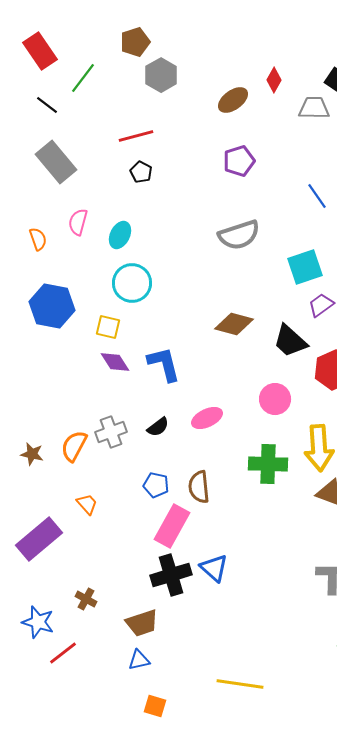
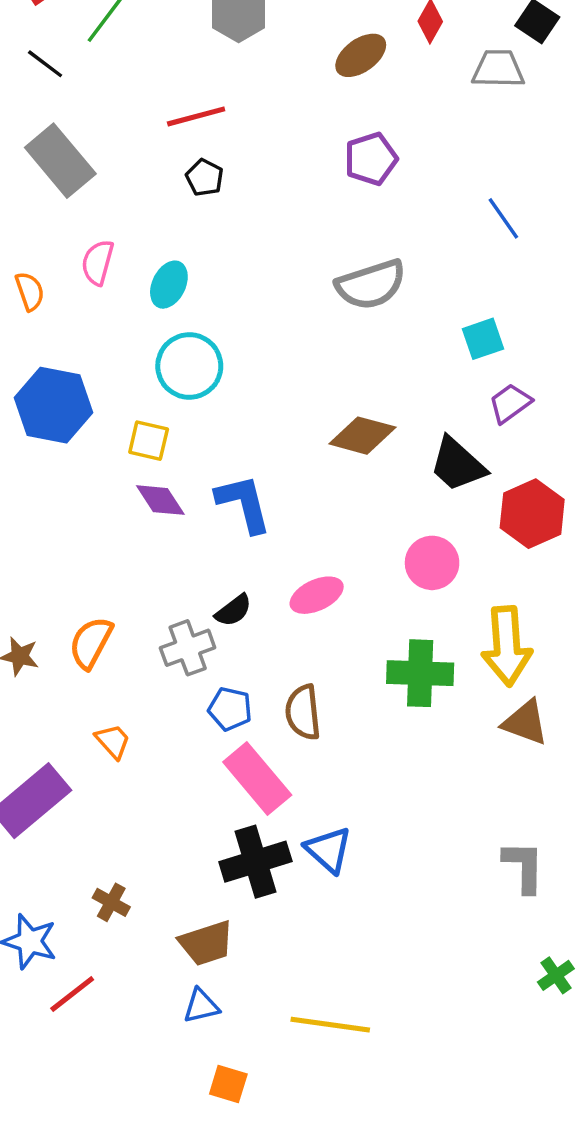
cyan square: (305, 267) -> (483, 339), size x0.7
gray cross: (111, 432) -> (188, 648), moved
pink rectangle: (172, 526) -> (257, 778), turned -69
yellow line: (240, 684) -> (330, 1025), moved

